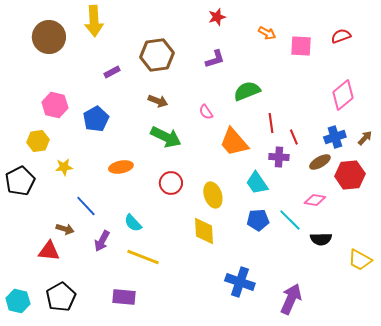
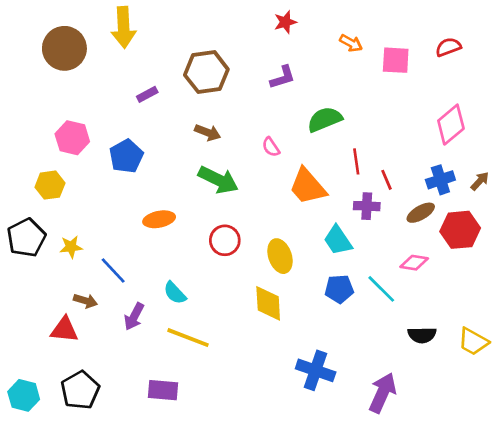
yellow star: (64, 167) -> (71, 247), moved
black semicircle: (321, 239) -> (422, 335), moved

